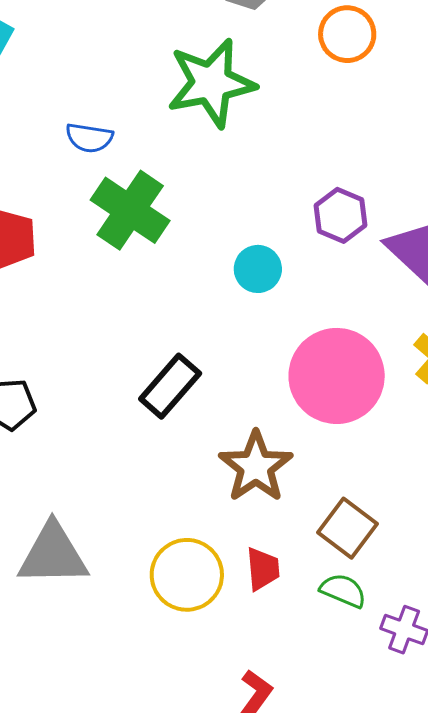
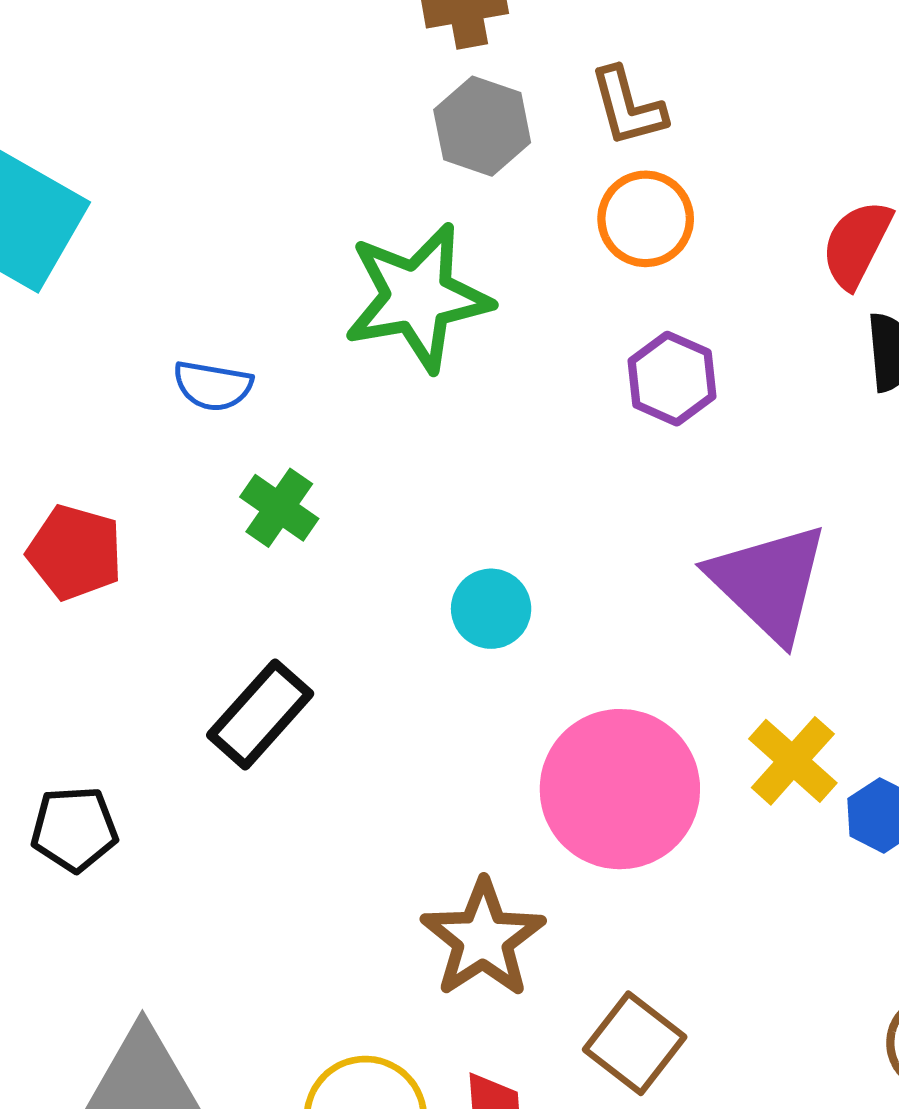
green cross: (130, 210) -> (279, 508), size x0.6
purple hexagon: (340, 215) -> (672, 379), moved
black rectangle: (170, 386) -> (260, 714), moved

